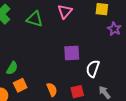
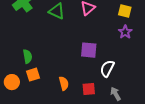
purple star: (114, 29) -> (125, 32), moved
green semicircle: (12, 68) -> (28, 56), turned -48

